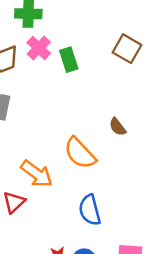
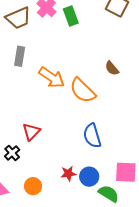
orange arrow: (37, 174) -> (52, 77), moved

